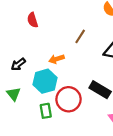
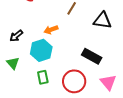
red circle: (68, 99) -> (74, 81), moved

